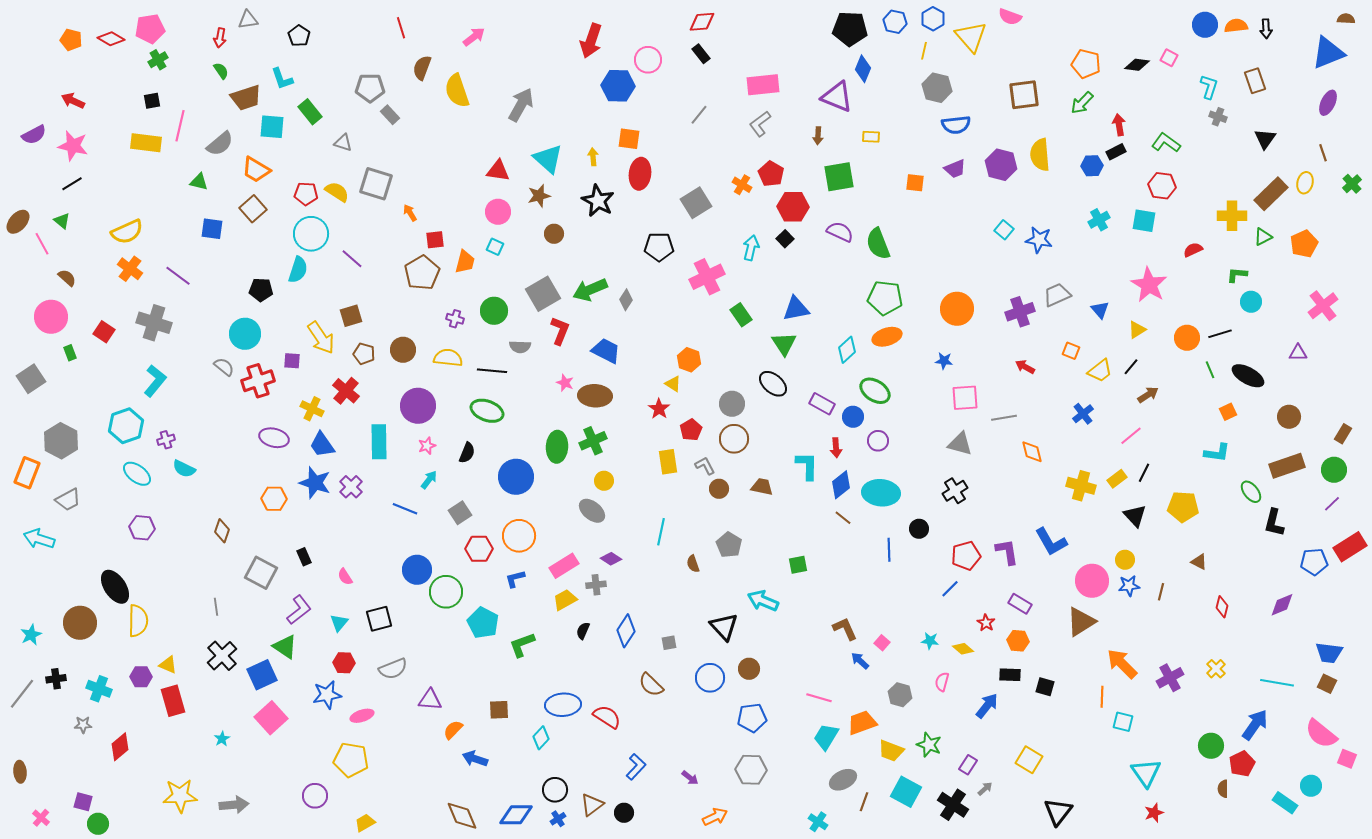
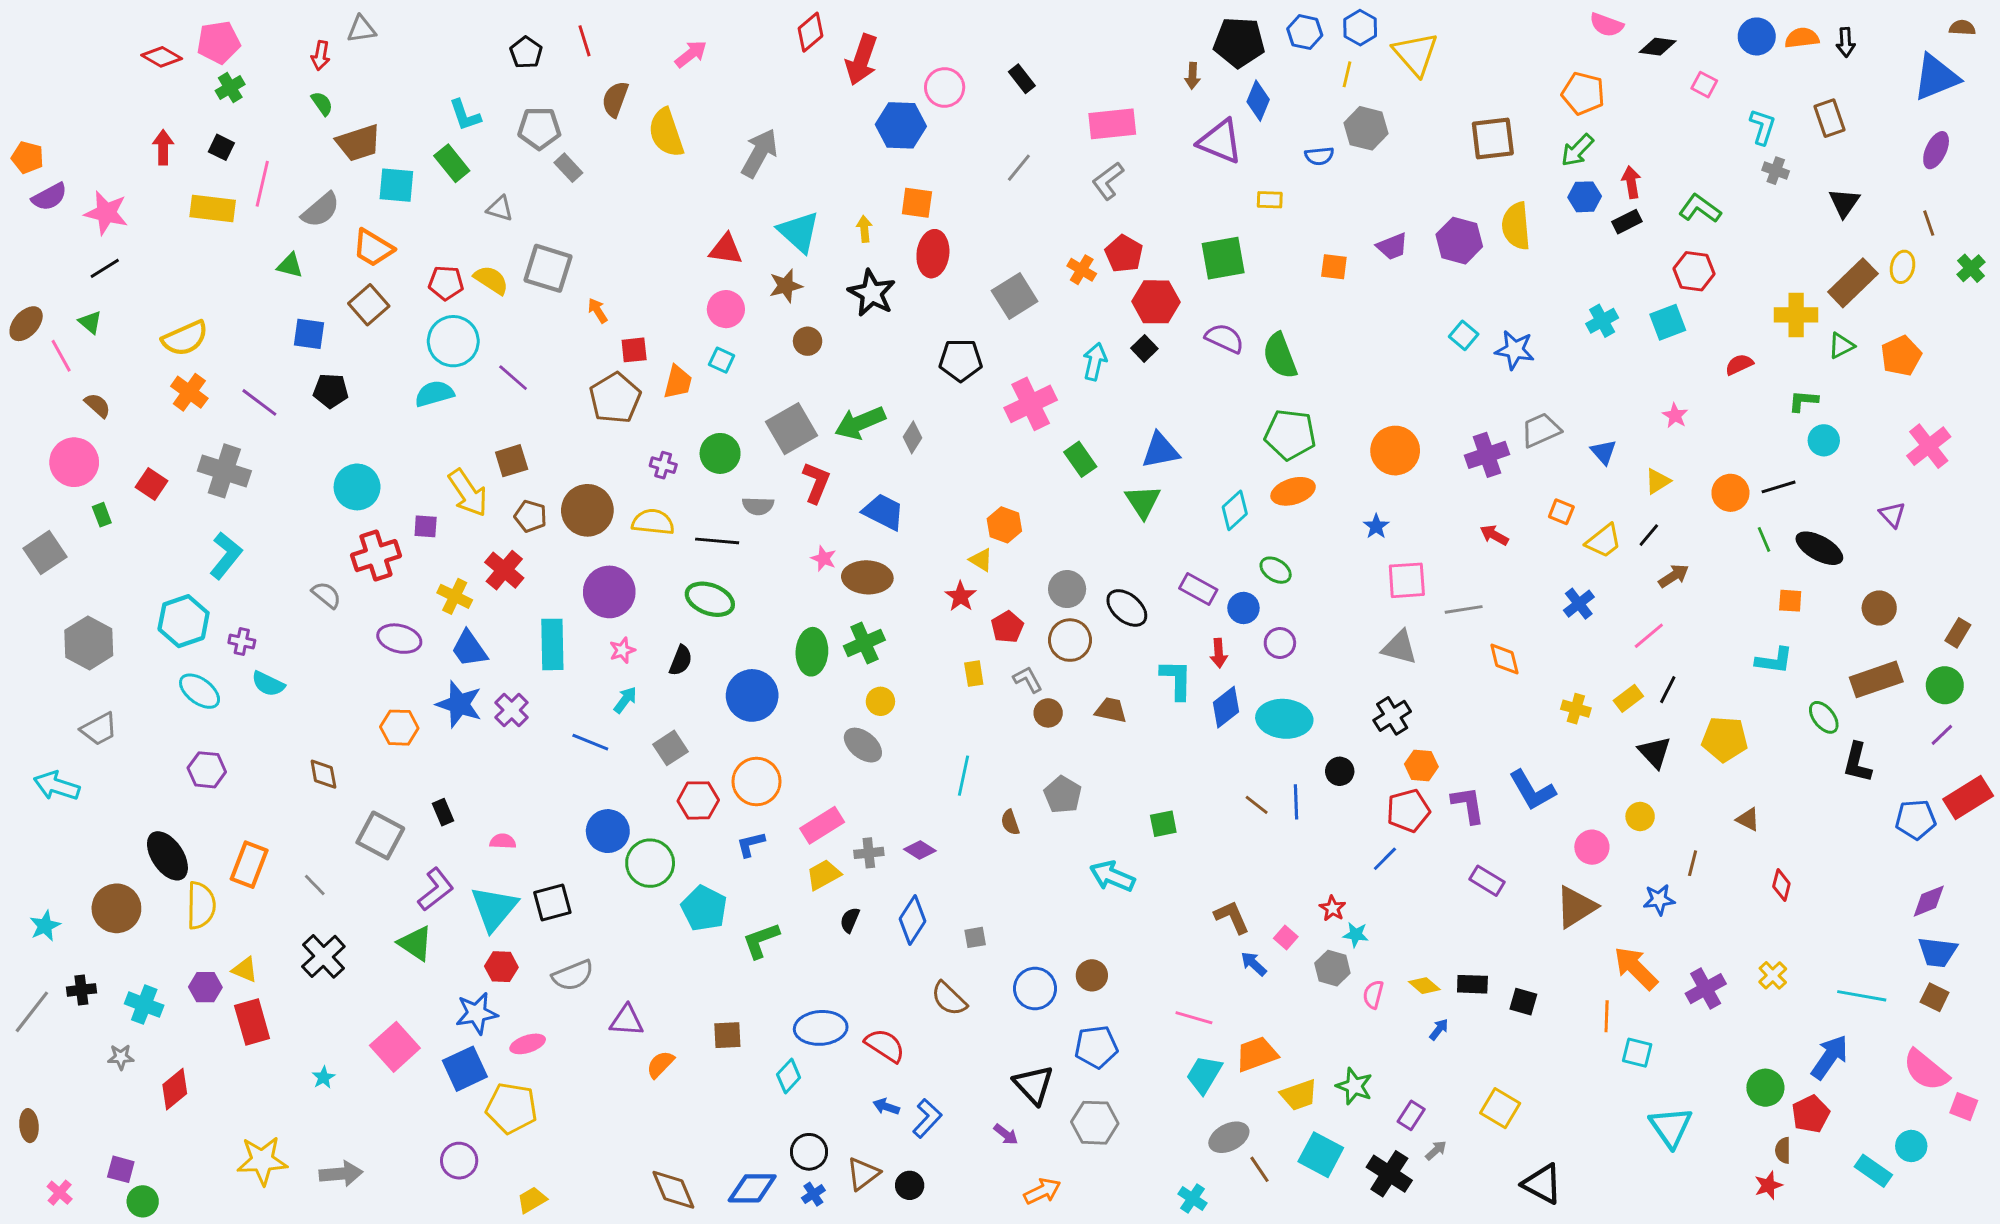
pink semicircle: (1010, 17) -> (1607, 25), moved
red diamond: (702, 22) -> (810, 32), moved, turned -36
black pentagon: (299, 36) -> (526, 52), moved
orange pentagon: (71, 40) -> (28, 157), moved
black diamond: (1137, 65) -> (1658, 47), moved
cyan L-shape: (282, 79) -> (465, 115), moved
red arrow: (73, 101) -> (163, 147), moved, turned 65
black square: (152, 101) -> (221, 147), turned 36
blue semicircle: (956, 125) -> (1319, 156), moved, size x0.7
brown arrow: (818, 136) -> (1192, 76), moved
blue hexagon: (1092, 166) -> (1585, 197), moved
cyan square: (1144, 221) -> (1668, 322), turned -30
cyan semicircle: (298, 270) -> (434, 394), turned -124
pink star: (1149, 285) -> (1675, 416), size x0.5
black pentagon: (261, 290) -> (331, 391), moved
brown circle: (403, 350) -> (587, 510), size x1.4
purple triangle: (1298, 353) -> (1892, 515), turned 48
blue star: (944, 361) -> (1376, 526), turned 30
gray semicircle: (224, 367) -> (326, 595), moved
black ellipse: (773, 384) -> (1127, 608), moved
green ellipse: (875, 391) -> (1276, 570), size x0.7
orange square: (1228, 412) -> (1790, 601), turned 30
purple cross: (166, 440) -> (242, 642), turned 30
yellow rectangle: (668, 462) -> (974, 674), size x0.7
orange rectangle: (27, 473) -> (249, 865), moved
yellow cross: (1081, 486) -> (1576, 709), size x0.7
brown line: (843, 518) -> (1257, 805), moved
brown diamond: (222, 531) -> (323, 774), turned -30
purple diamond: (611, 559) -> (920, 850), moved
pink semicircle: (345, 577) -> (503, 841), turned 126
pink circle: (1092, 581) -> (1592, 847), size x0.7
blue star: (1129, 586) -> (1659, 900), moved
purple diamond: (1282, 605) -> (1929, 901), moved
gray line: (216, 607) -> (315, 885), turned -36
cyan triangle: (339, 623) -> (494, 908), size x1.8
red star: (986, 623) -> (1332, 908), moved
black triangle: (724, 627) -> (1034, 1085), moved
orange hexagon: (1018, 641) -> (1421, 765), moved
yellow diamond: (963, 649) -> (1424, 986), moved
blue square: (262, 675) -> (465, 1069), moved
gray hexagon: (900, 695) -> (1332, 968), moved
blue arrow: (987, 706) -> (1439, 1029), size x0.6
yellow trapezoid: (891, 751) -> (1299, 1095), turned -40
blue arrow: (475, 759) -> (886, 1107), moved, size x0.7
brown line: (864, 802) -> (1260, 1169), turned -54
black triangle: (1058, 812) -> (1542, 1184), turned -40
red star: (1154, 813) -> (1768, 1185), moved

